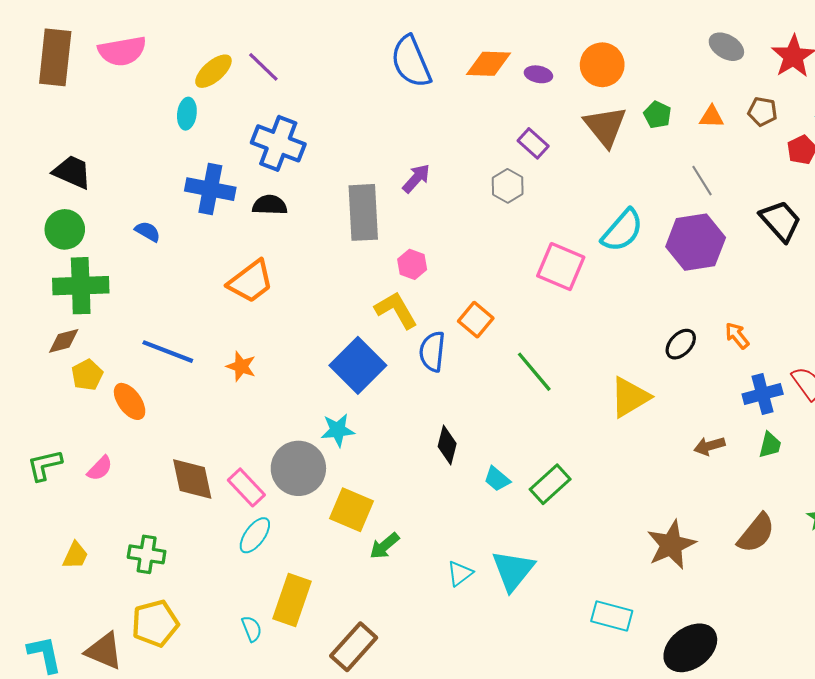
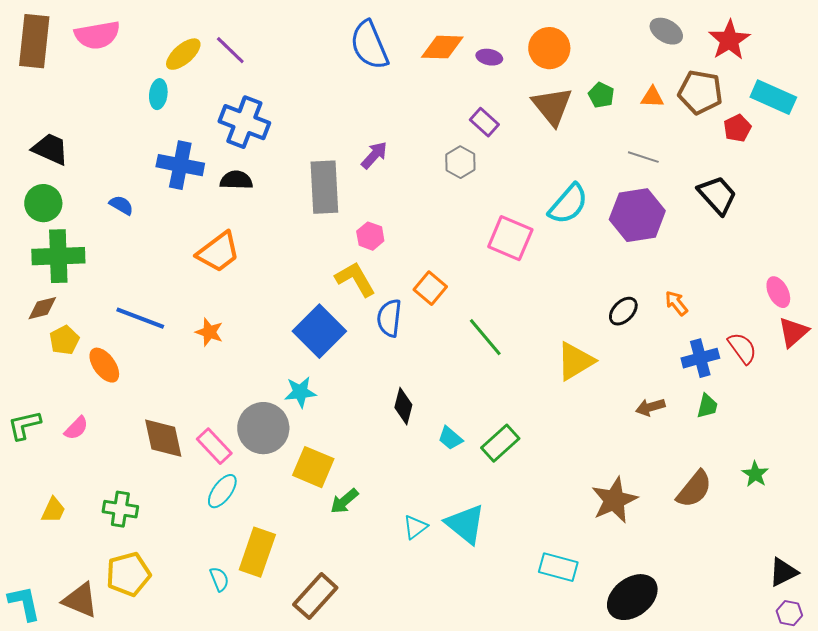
brown pentagon: (763, 112) -> (700, 92), size x1.6
gray line: (702, 181) -> (643, 157), turned -40
cyan triangle: (513, 570) -> (465, 524), turned -30

